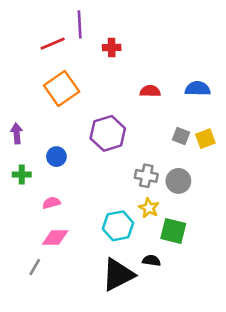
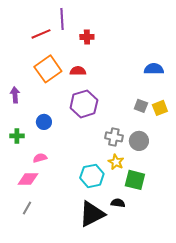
red semicircle: (150, 91) -> (78, 71), moved
purple arrow: (17, 133) -> (15, 95), moved
pink diamond: (55, 237) -> (28, 179), moved

